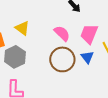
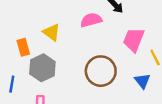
pink semicircle: (62, 33) -> (91, 20), moved, turned -60
blue triangle: (87, 57) -> (142, 81), moved

